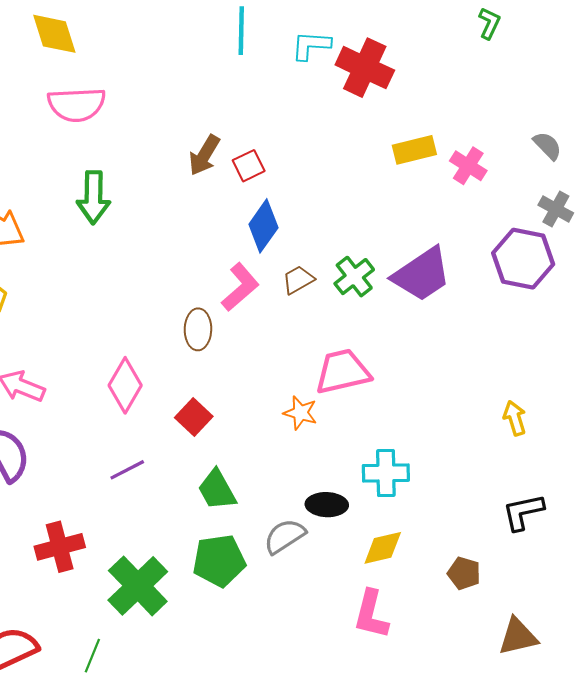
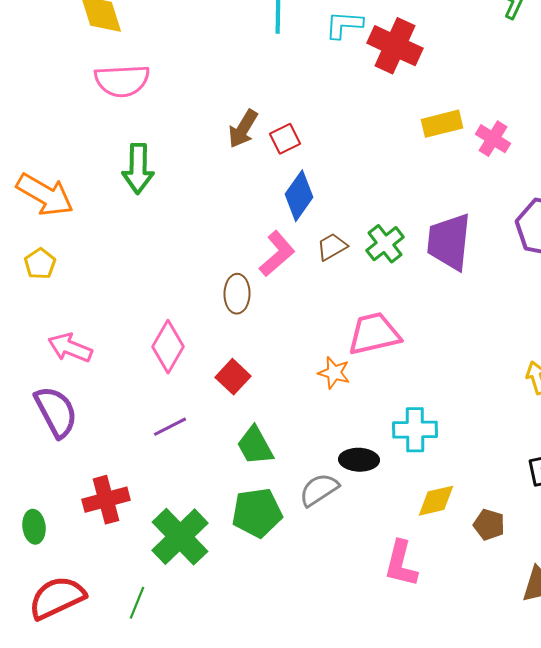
purple trapezoid: (422, 274) -> (449, 242), turned 130
yellow diamond: (383, 548) -> (436, 501), moved

